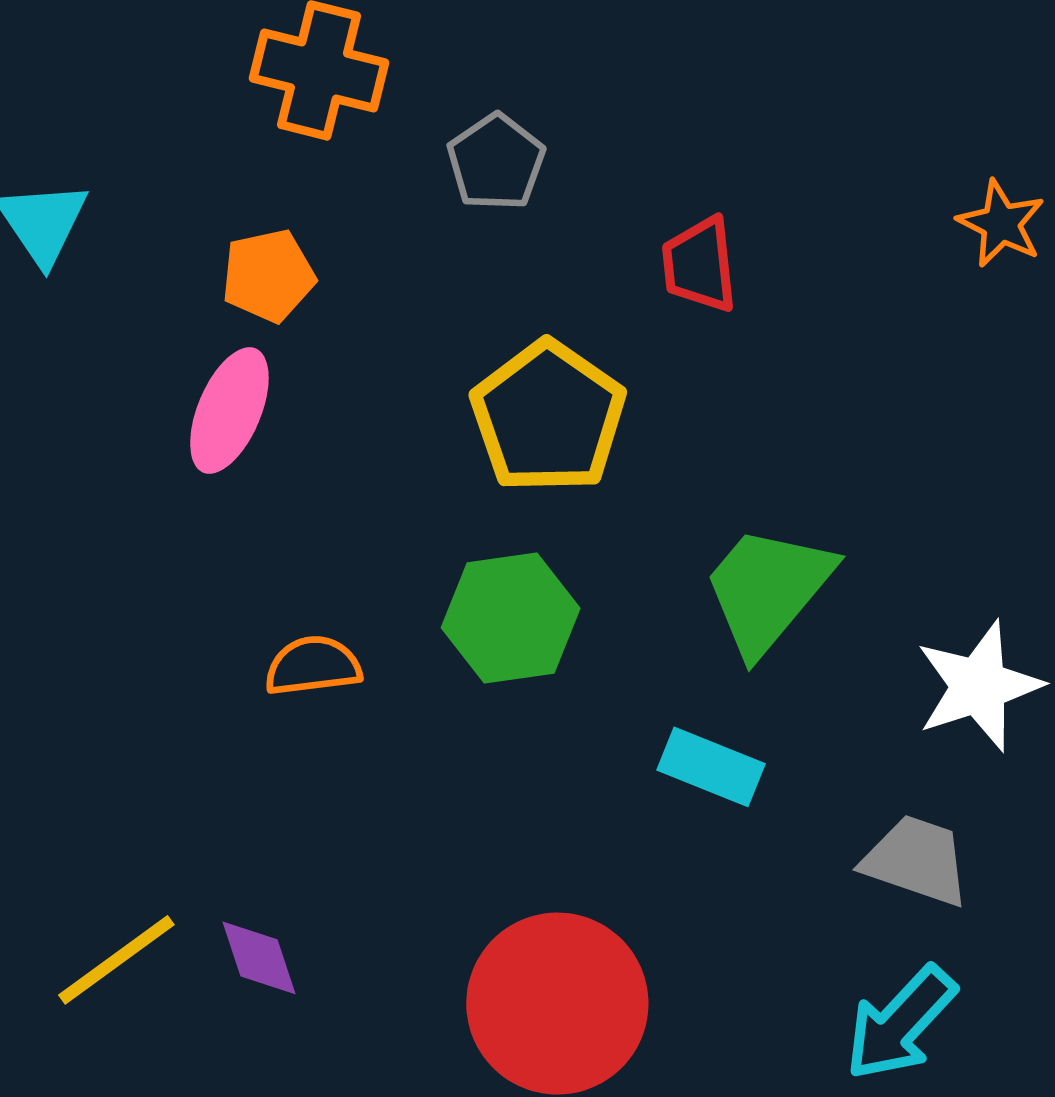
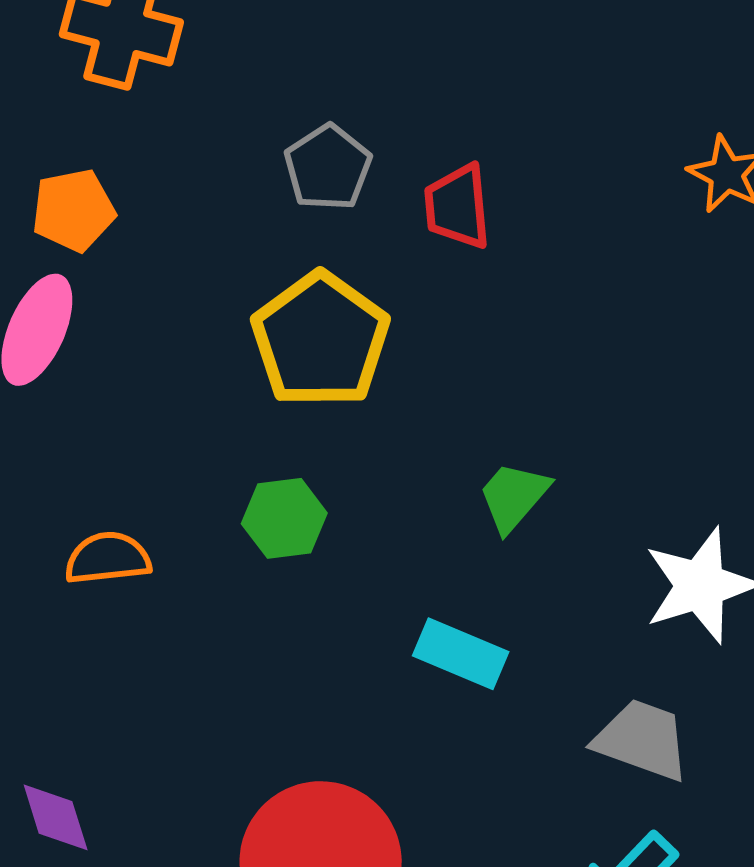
gray pentagon: (496, 162) -> (328, 167), moved
green trapezoid: (768, 589) -> (514, 497), size x0.6
green hexagon: (511, 618) -> (284, 518), size x0.7

